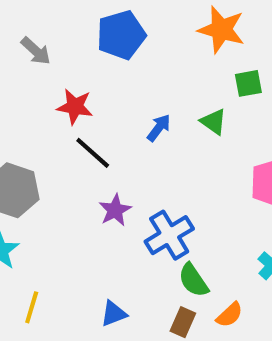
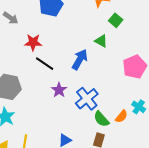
green square: (248, 83) -> (116, 20), turned -32
blue arrow: (159, 128) -> (80, 59), moved, size x1.5
orange semicircle: (230, 315) -> (121, 116), moved

